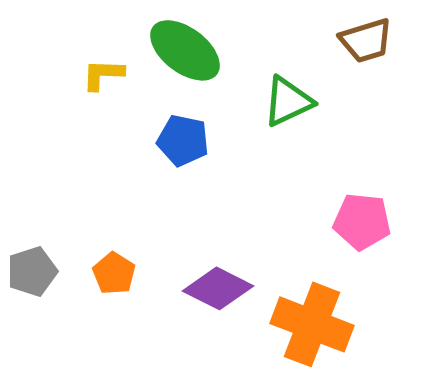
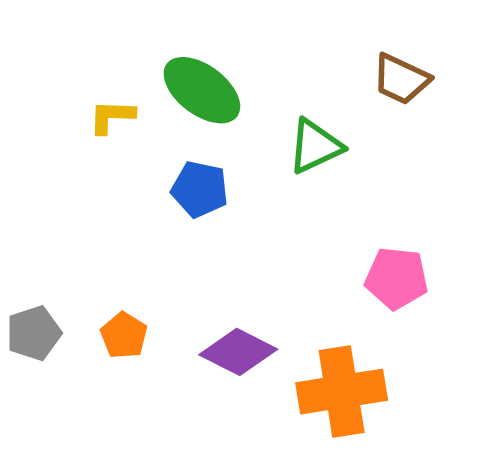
brown trapezoid: (366, 40) -> (401, 79), turned 42
orange cross: (312, 324) -> (342, 392), turned -30

